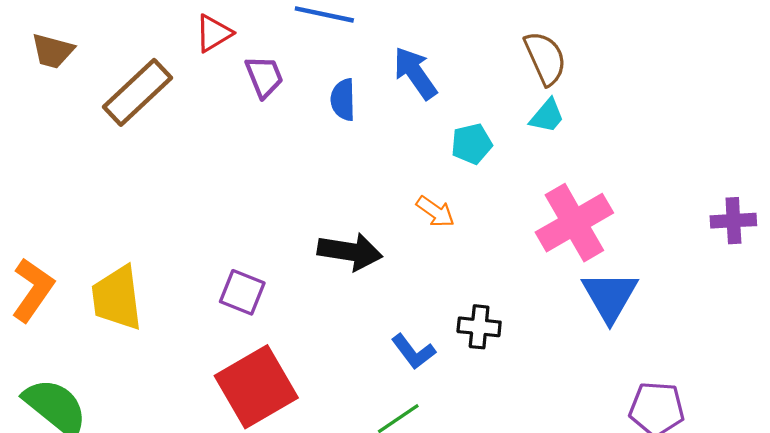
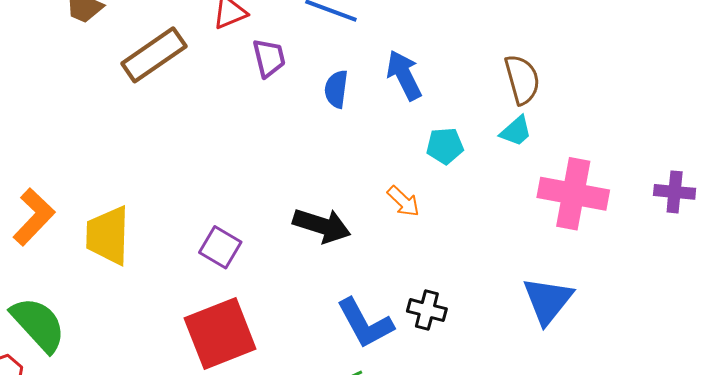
purple cross: (733, 221) -> (675, 192), moved
pink cross: (574, 223) -> (573, 194), moved, turned 32
blue L-shape: (413, 352) -> (365, 323), size x1.5

